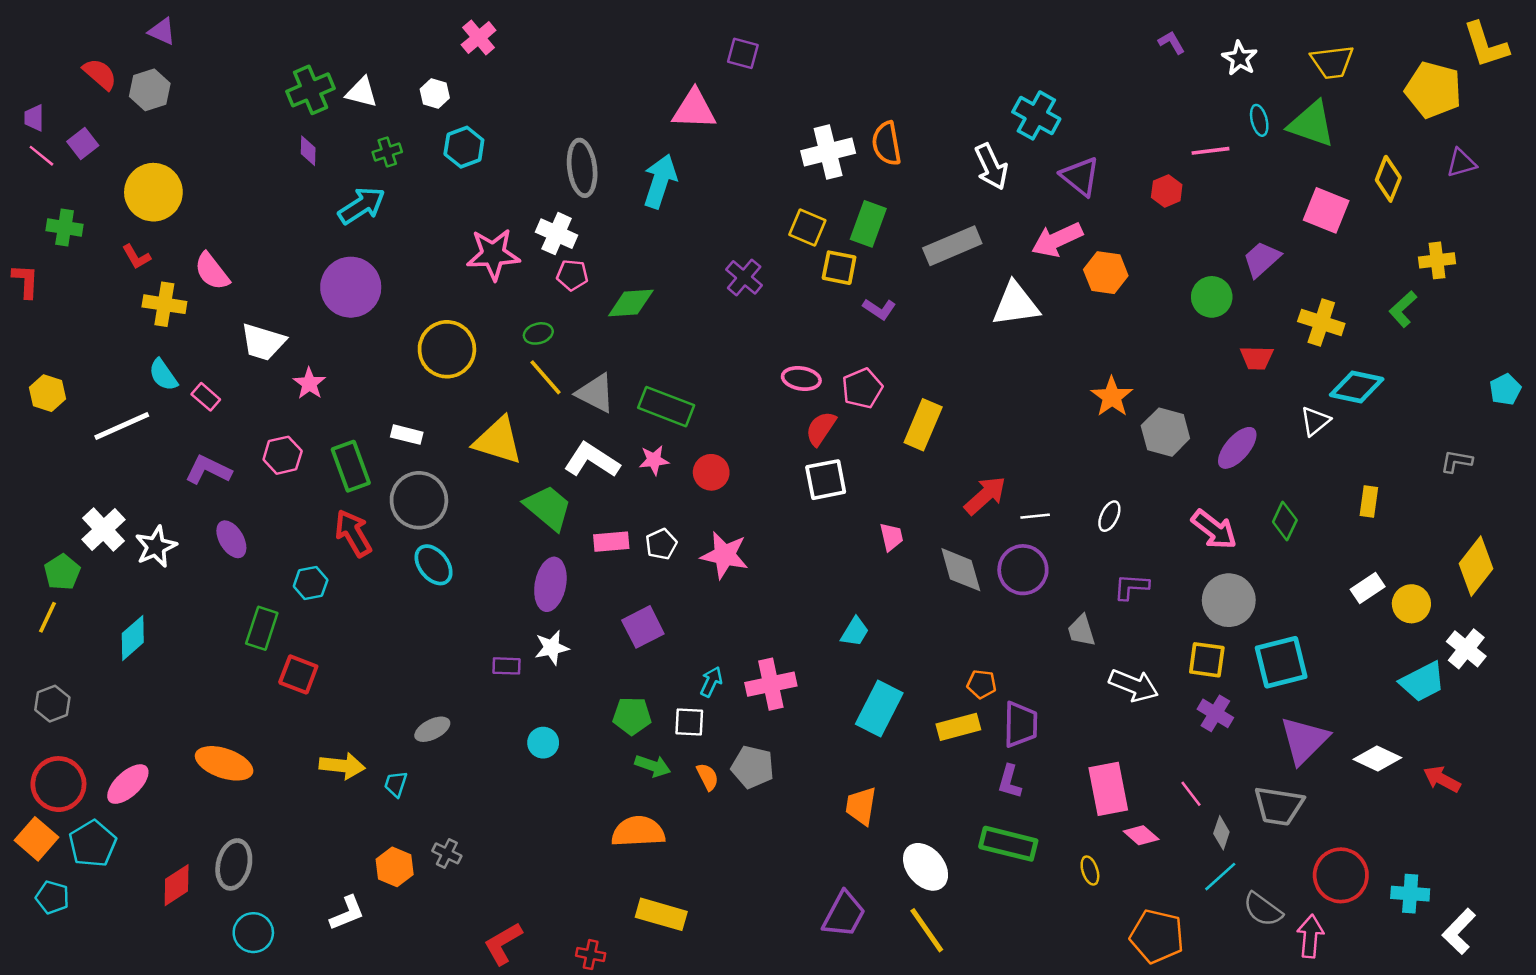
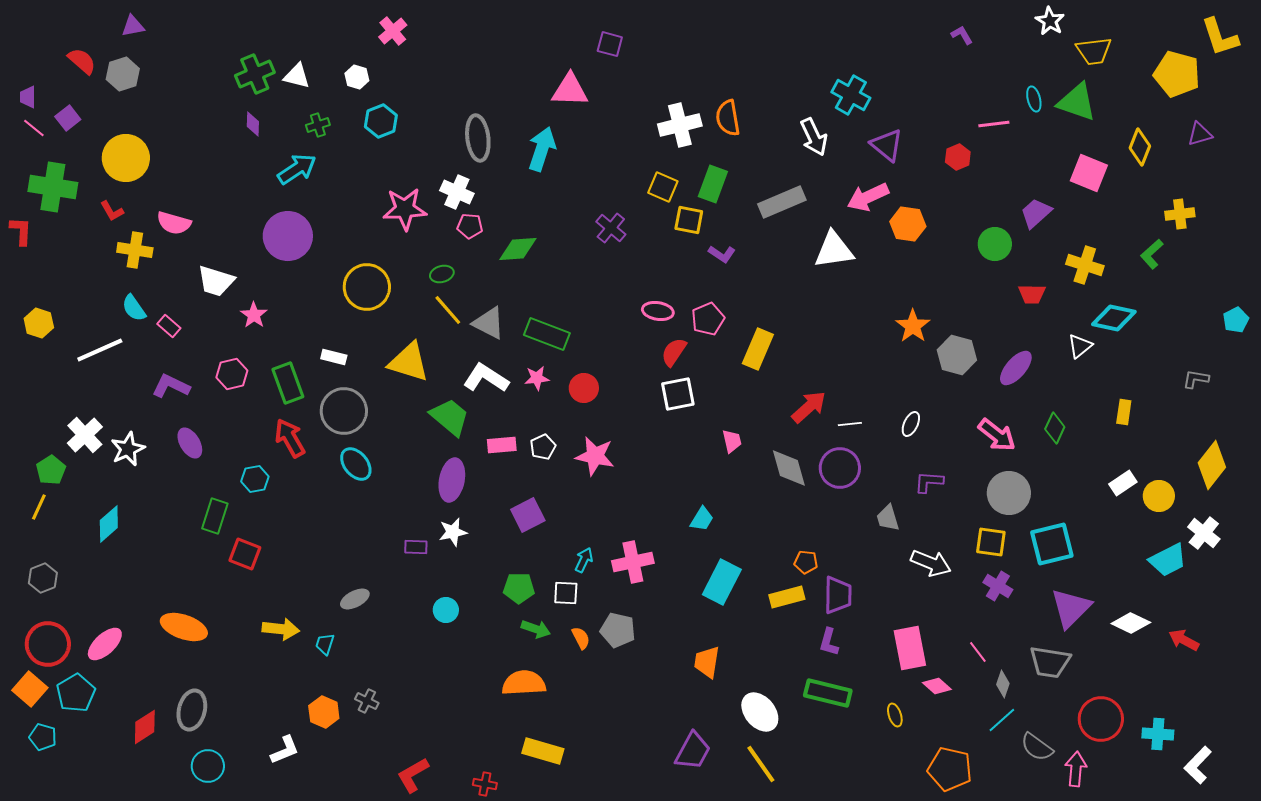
purple triangle: (162, 31) -> (133, 26), turned -35
white star: (1240, 58) -> (1050, 21), moved
green cross: (65, 227) -> (53, 187), size x1.6
pink semicircle: (212, 271) -> (174, 223), turned -36

